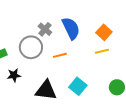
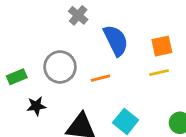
gray cross: (45, 29) -> (78, 15), moved
orange square: (104, 32) -> (162, 46), turned 35

